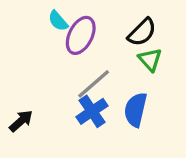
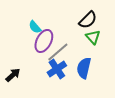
cyan semicircle: (58, 21) -> (35, 27), moved
purple ellipse: (81, 35) -> (44, 41), moved

